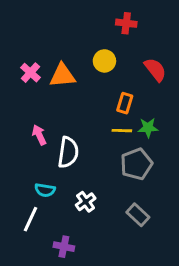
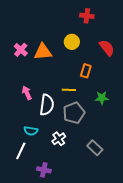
green star: (148, 128) -> (102, 98), moved
yellow line: (122, 131) -> (69, 90), moved
gray pentagon: (136, 164) -> (74, 113), moved

